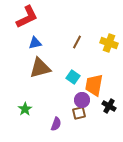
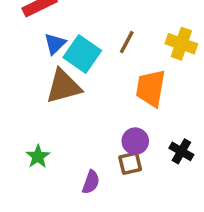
blue triangle: (35, 43) -> (55, 44), turned -32
cyan square: (73, 77) -> (82, 54), moved, size x1.5
orange trapezoid: (94, 85) -> (151, 88), moved

